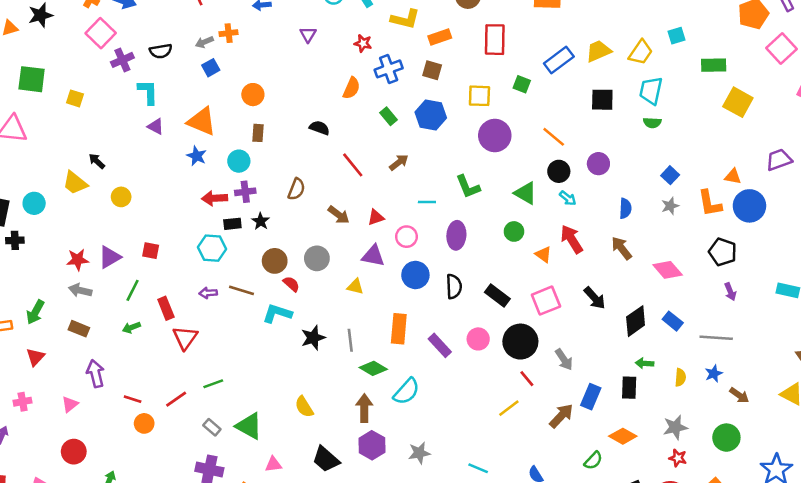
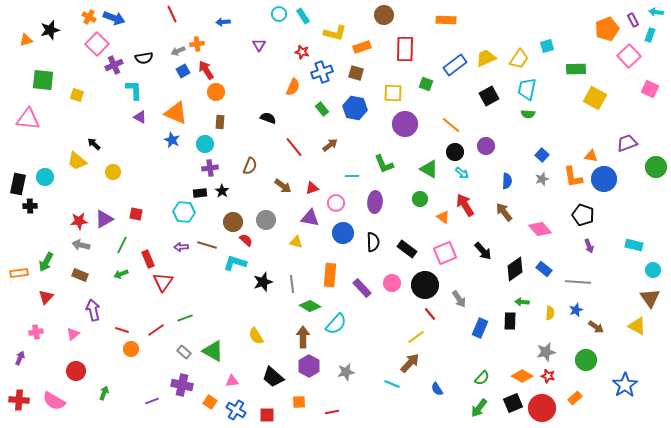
black square: (602, 100) -> (489, 96), turned -30
red arrow: (215, 198) -> (206, 70), moved, turned 60
brown arrow: (561, 416) -> (410, 363), moved
orange diamond: (623, 436) -> (522, 376), moved

